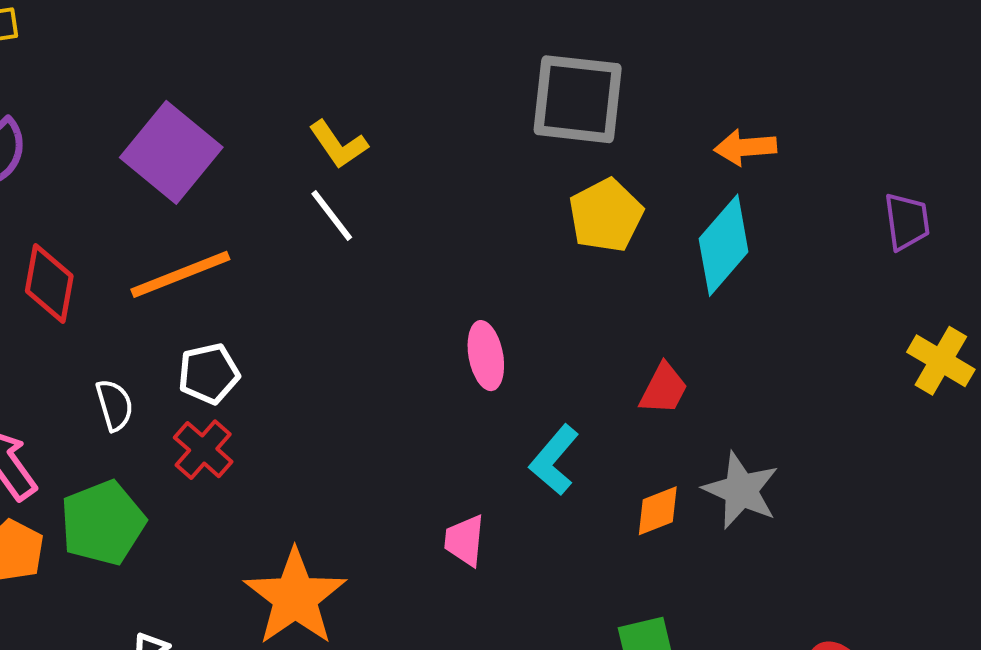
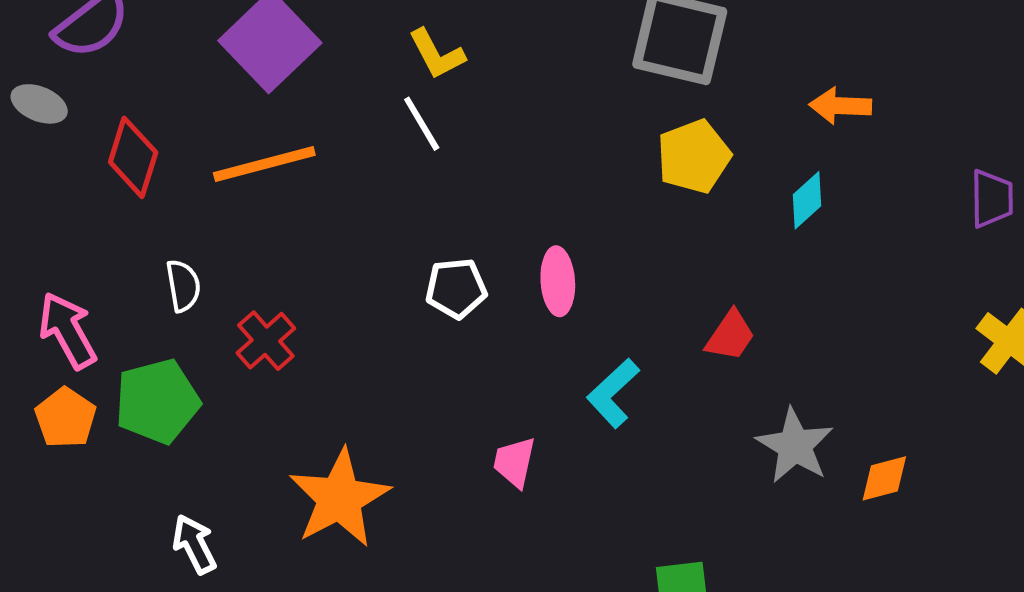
cyan diamond: (724, 245) -> (807, 200), size x0.6
white pentagon: (209, 374) -> (456, 288), moved
orange diamond: (658, 511) -> (884, 478), moved

